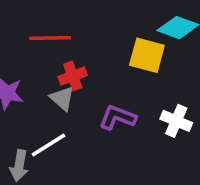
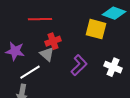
purple L-shape: (118, 117) -> (79, 65), turned 115
white line: (48, 145) -> (30, 72), moved

